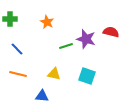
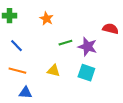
purple star: (86, 39) -> (87, 47), moved
blue triangle: (42, 96) -> (25, 93), moved

